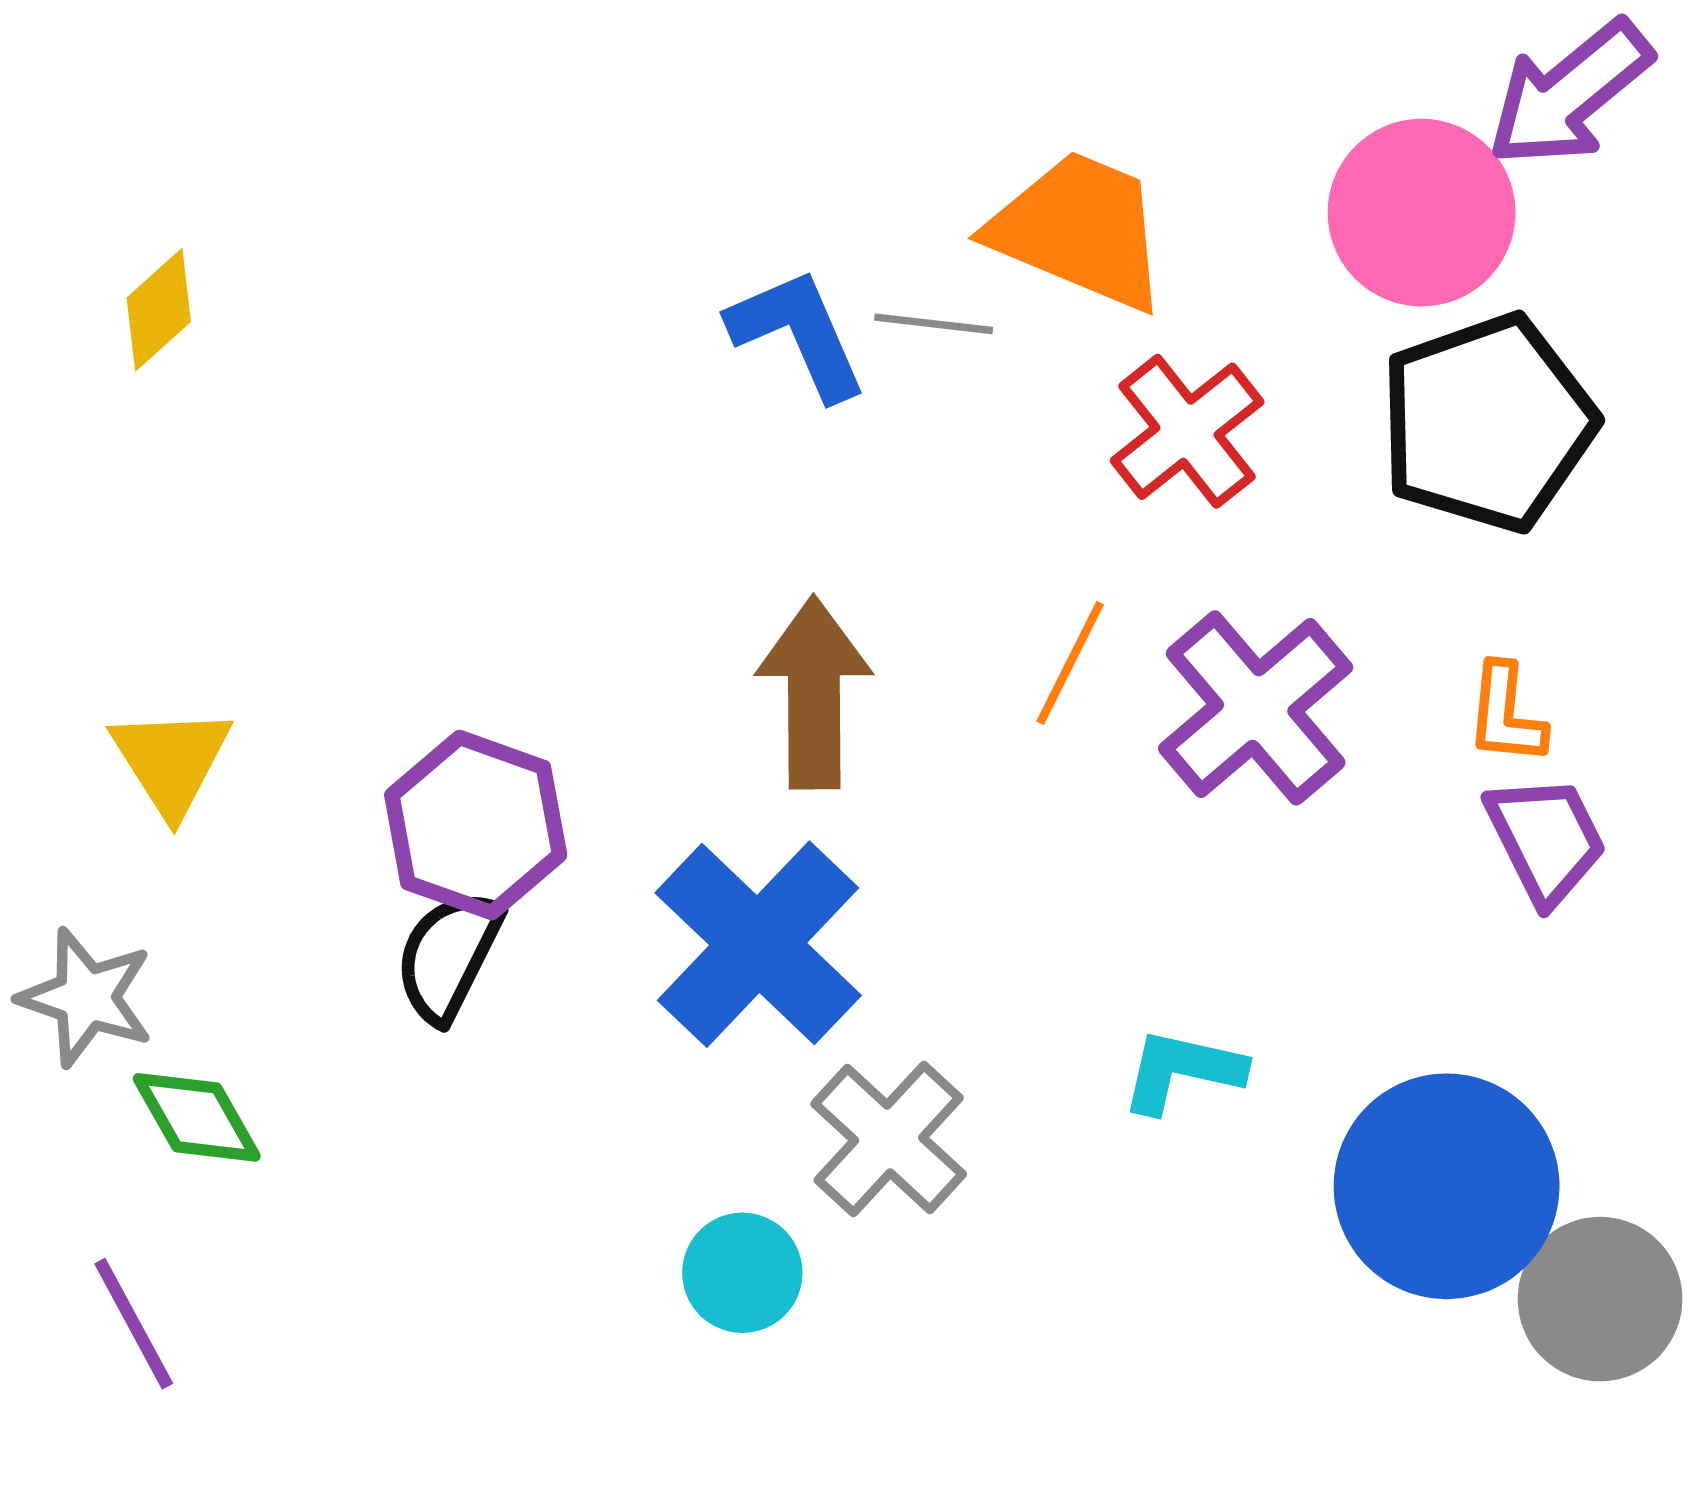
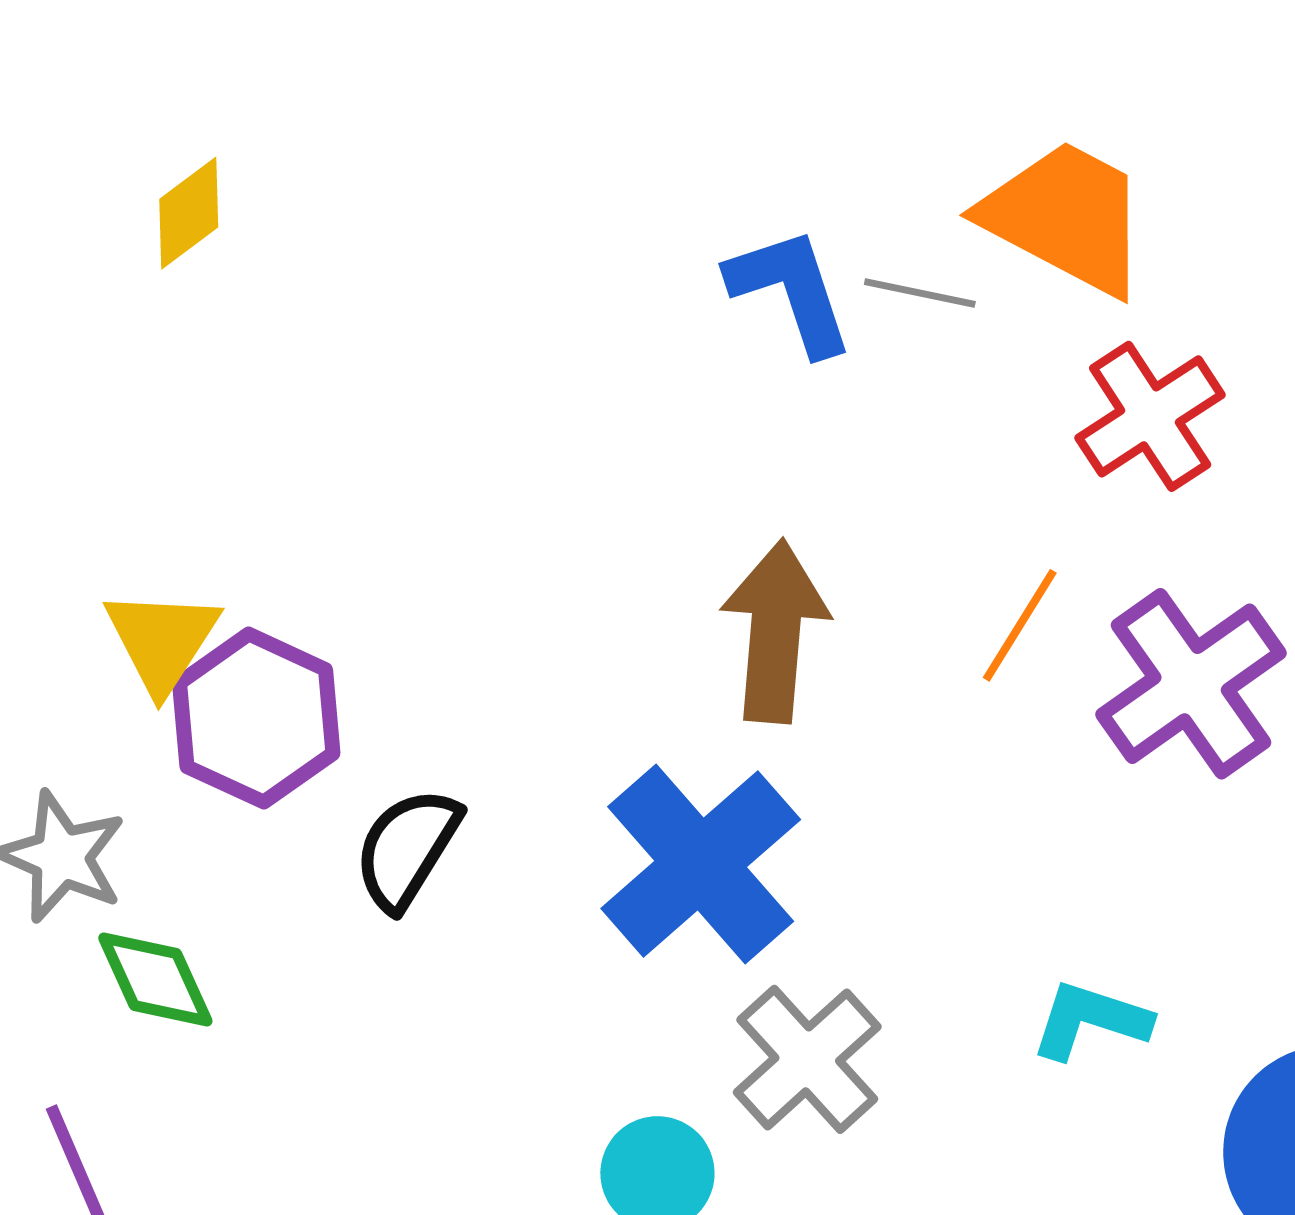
purple hexagon: (476, 825) -> (256, 718), moved

